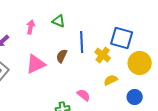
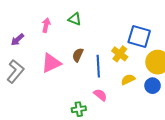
blue line: (82, 42) -> (98, 66), moved
blue circle: (135, 97) -> (153, 86), moved

